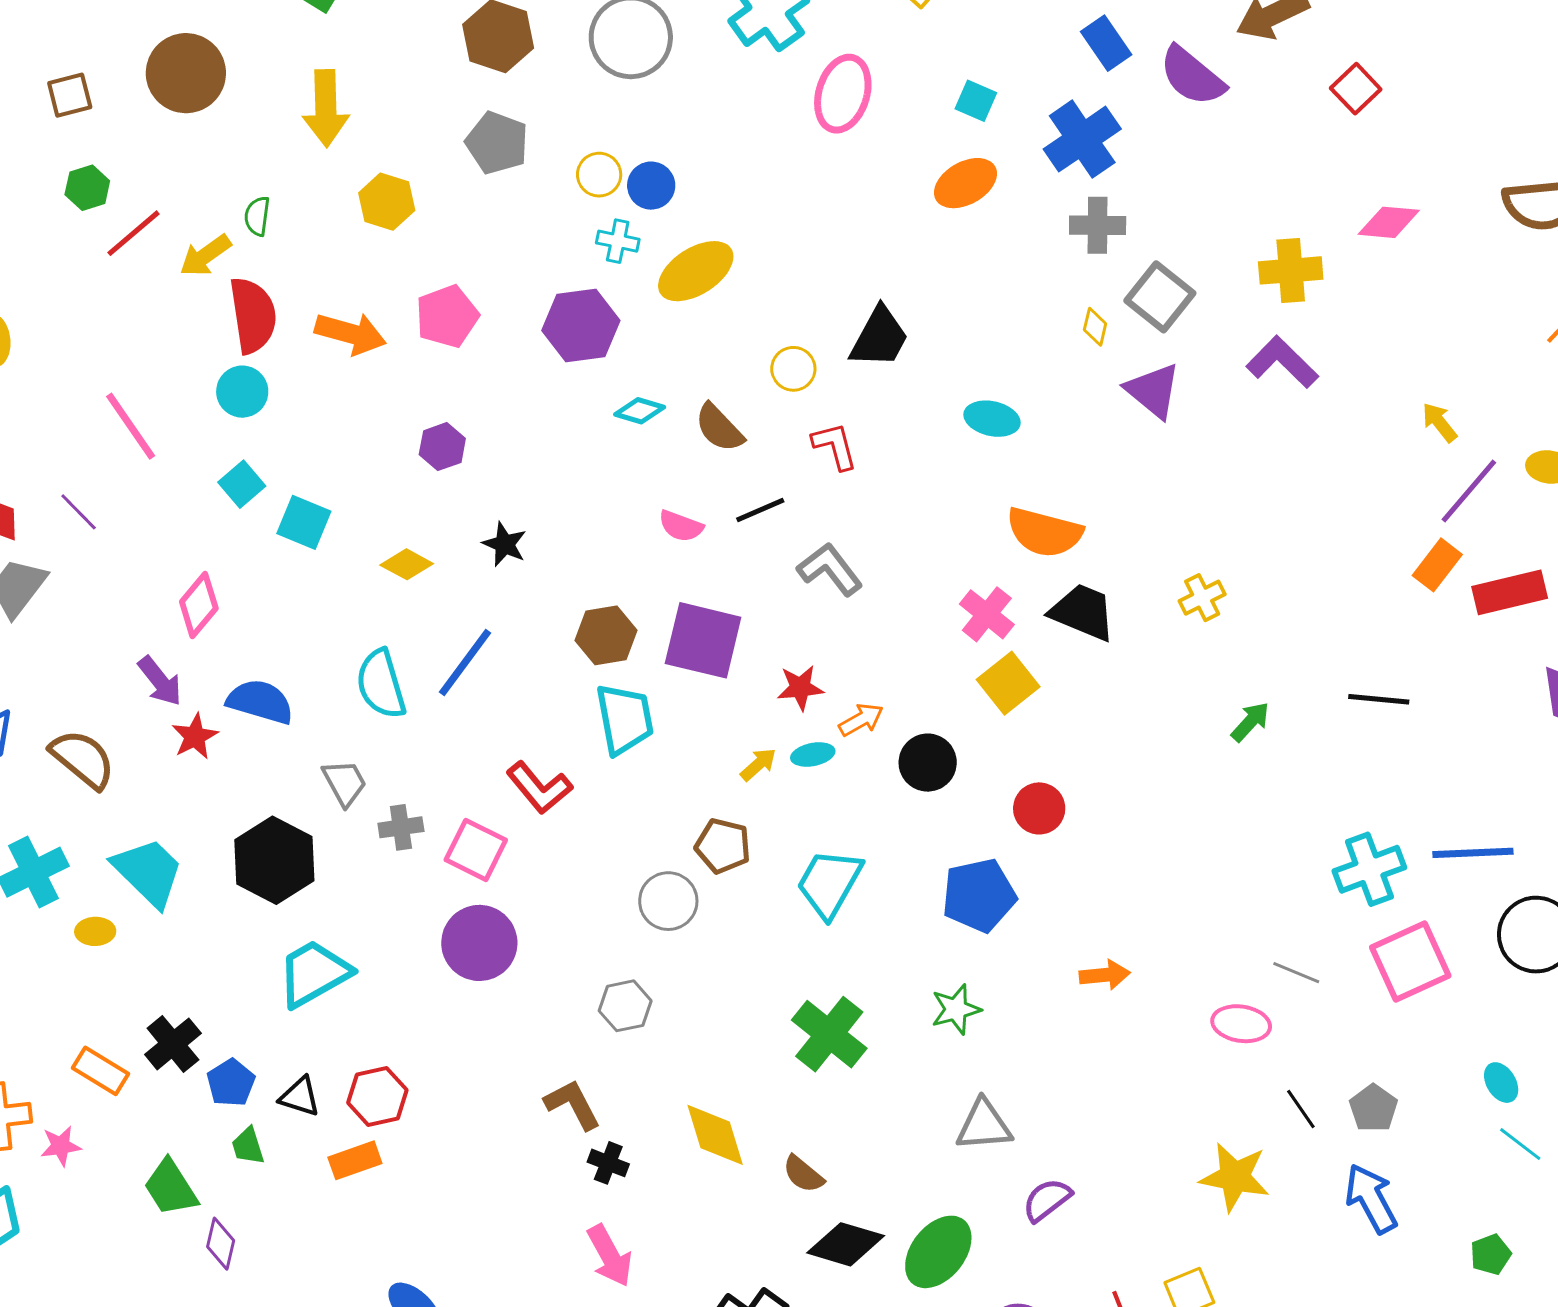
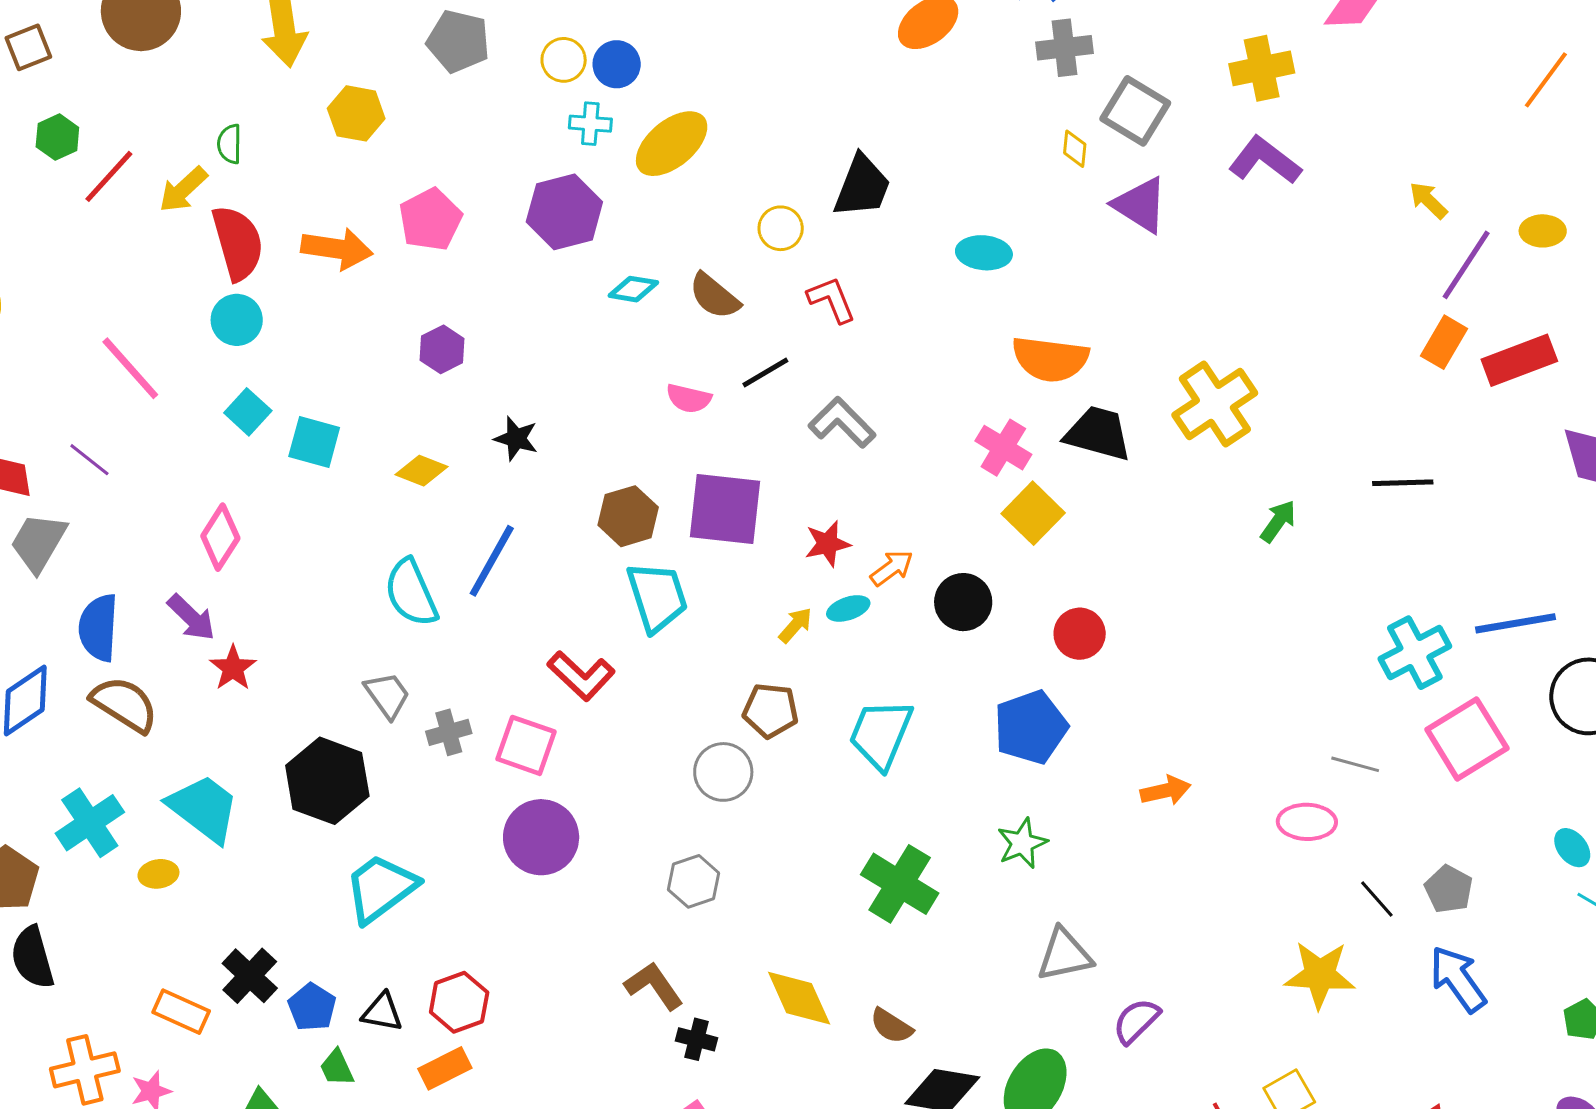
yellow cross: (1202, 598) -> (1215, 404), size x1.8
blue semicircle: (260, 702) -> (98, 628), moved, turned -96

